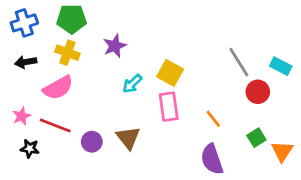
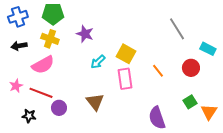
purple star: (115, 46) -> (85, 34), turned -30
gray line: (239, 62) -> (177, 29), moved
orange line: (213, 119) -> (158, 71), moved
purple circle: (92, 142) -> (59, 108), moved
black star: (30, 148) -> (29, 116), moved

